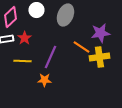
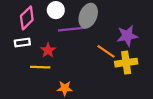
red star: (24, 38) -> (48, 50), moved
purple line: (50, 57) -> (71, 29), moved, turned 60

